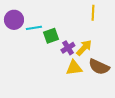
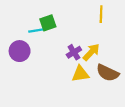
purple circle: (14, 20) -> (20, 51), moved
green square: (51, 36) -> (48, 23), moved

